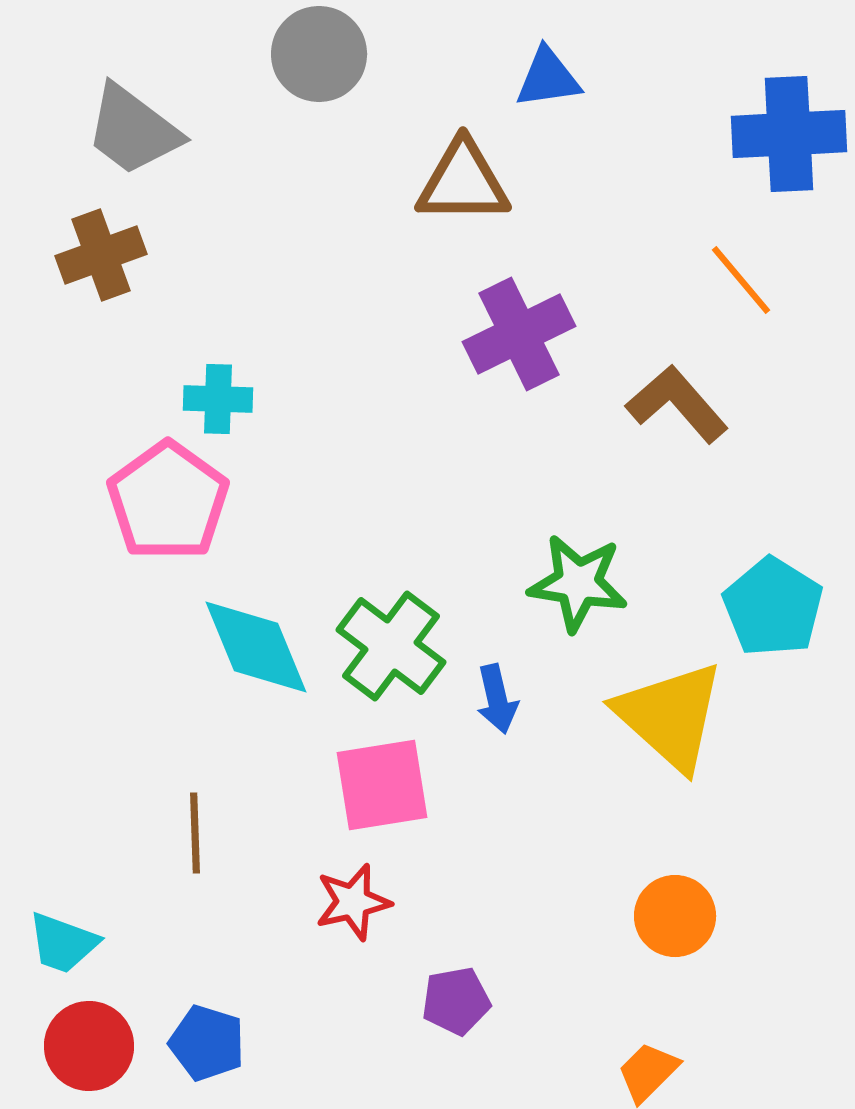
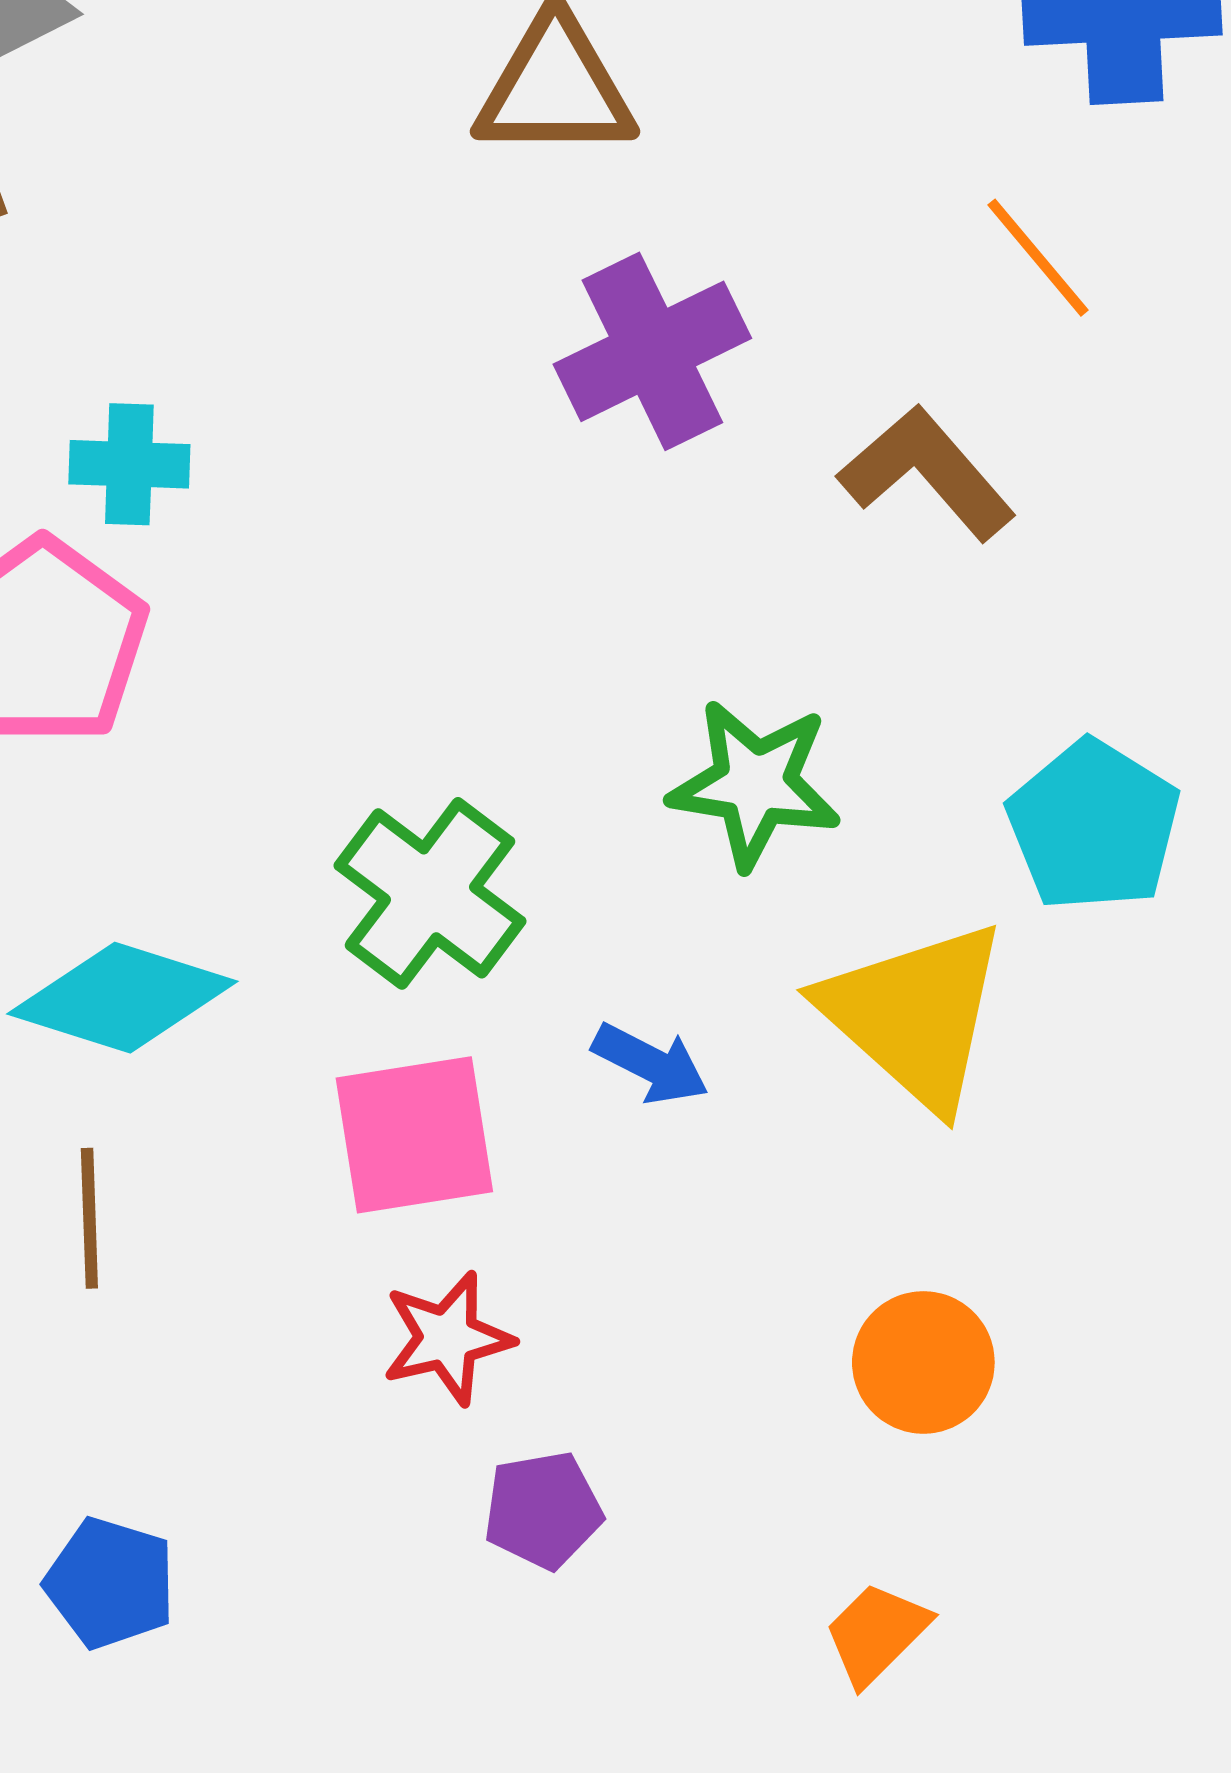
cyan diamond: (256, 647) -> (122, 998), moved, turned -50
blue arrow: (497, 699) -> (651, 1064), moved, turned -50
red star: (353, 902) -> (447, 1338), moved

